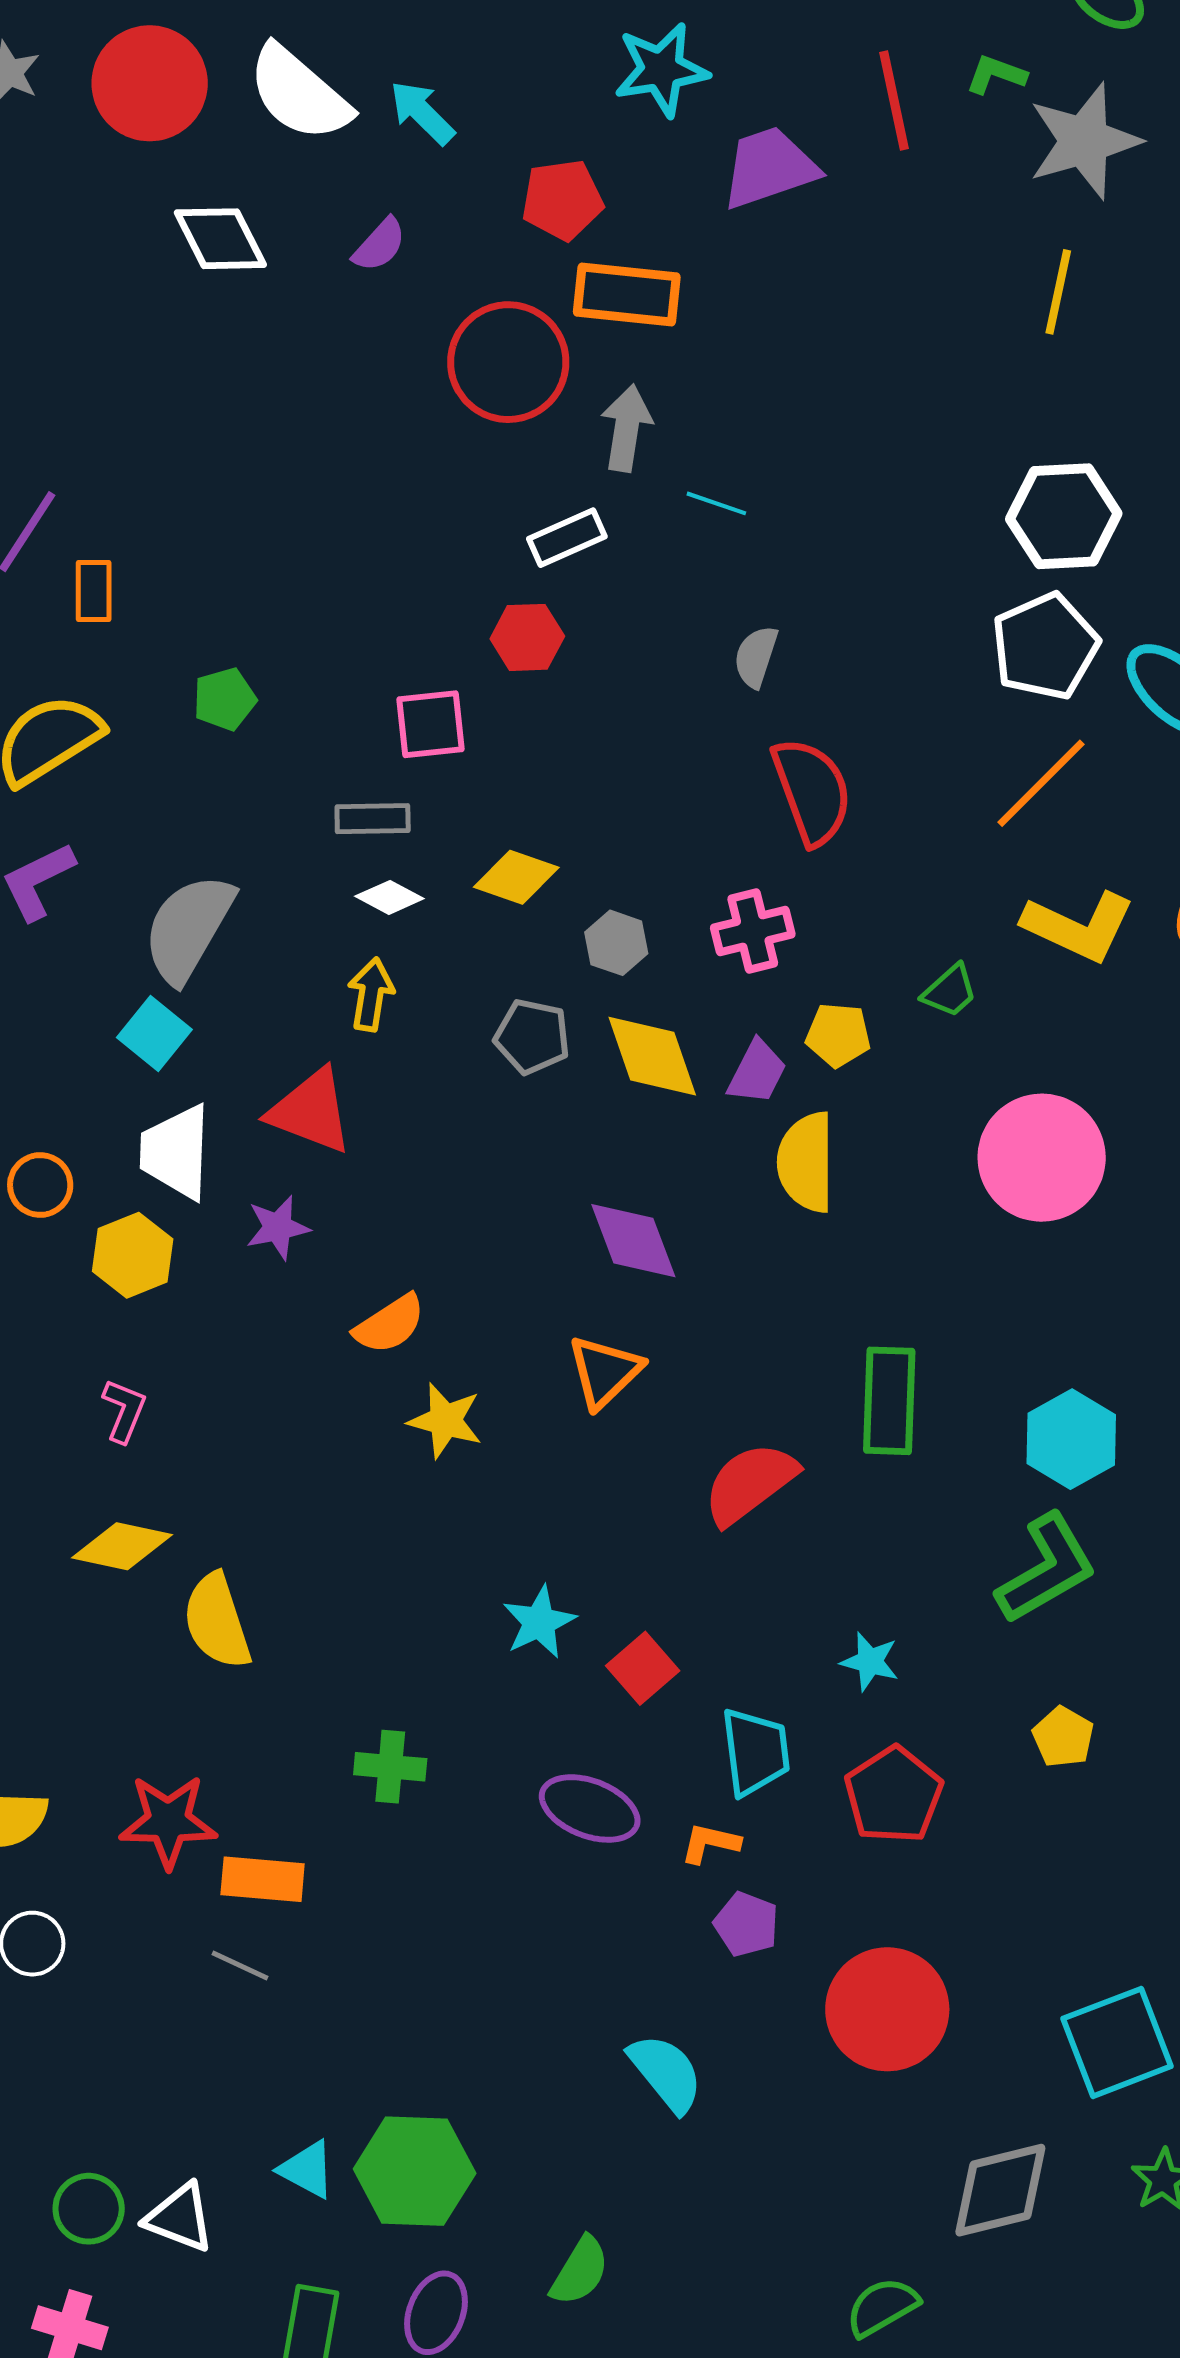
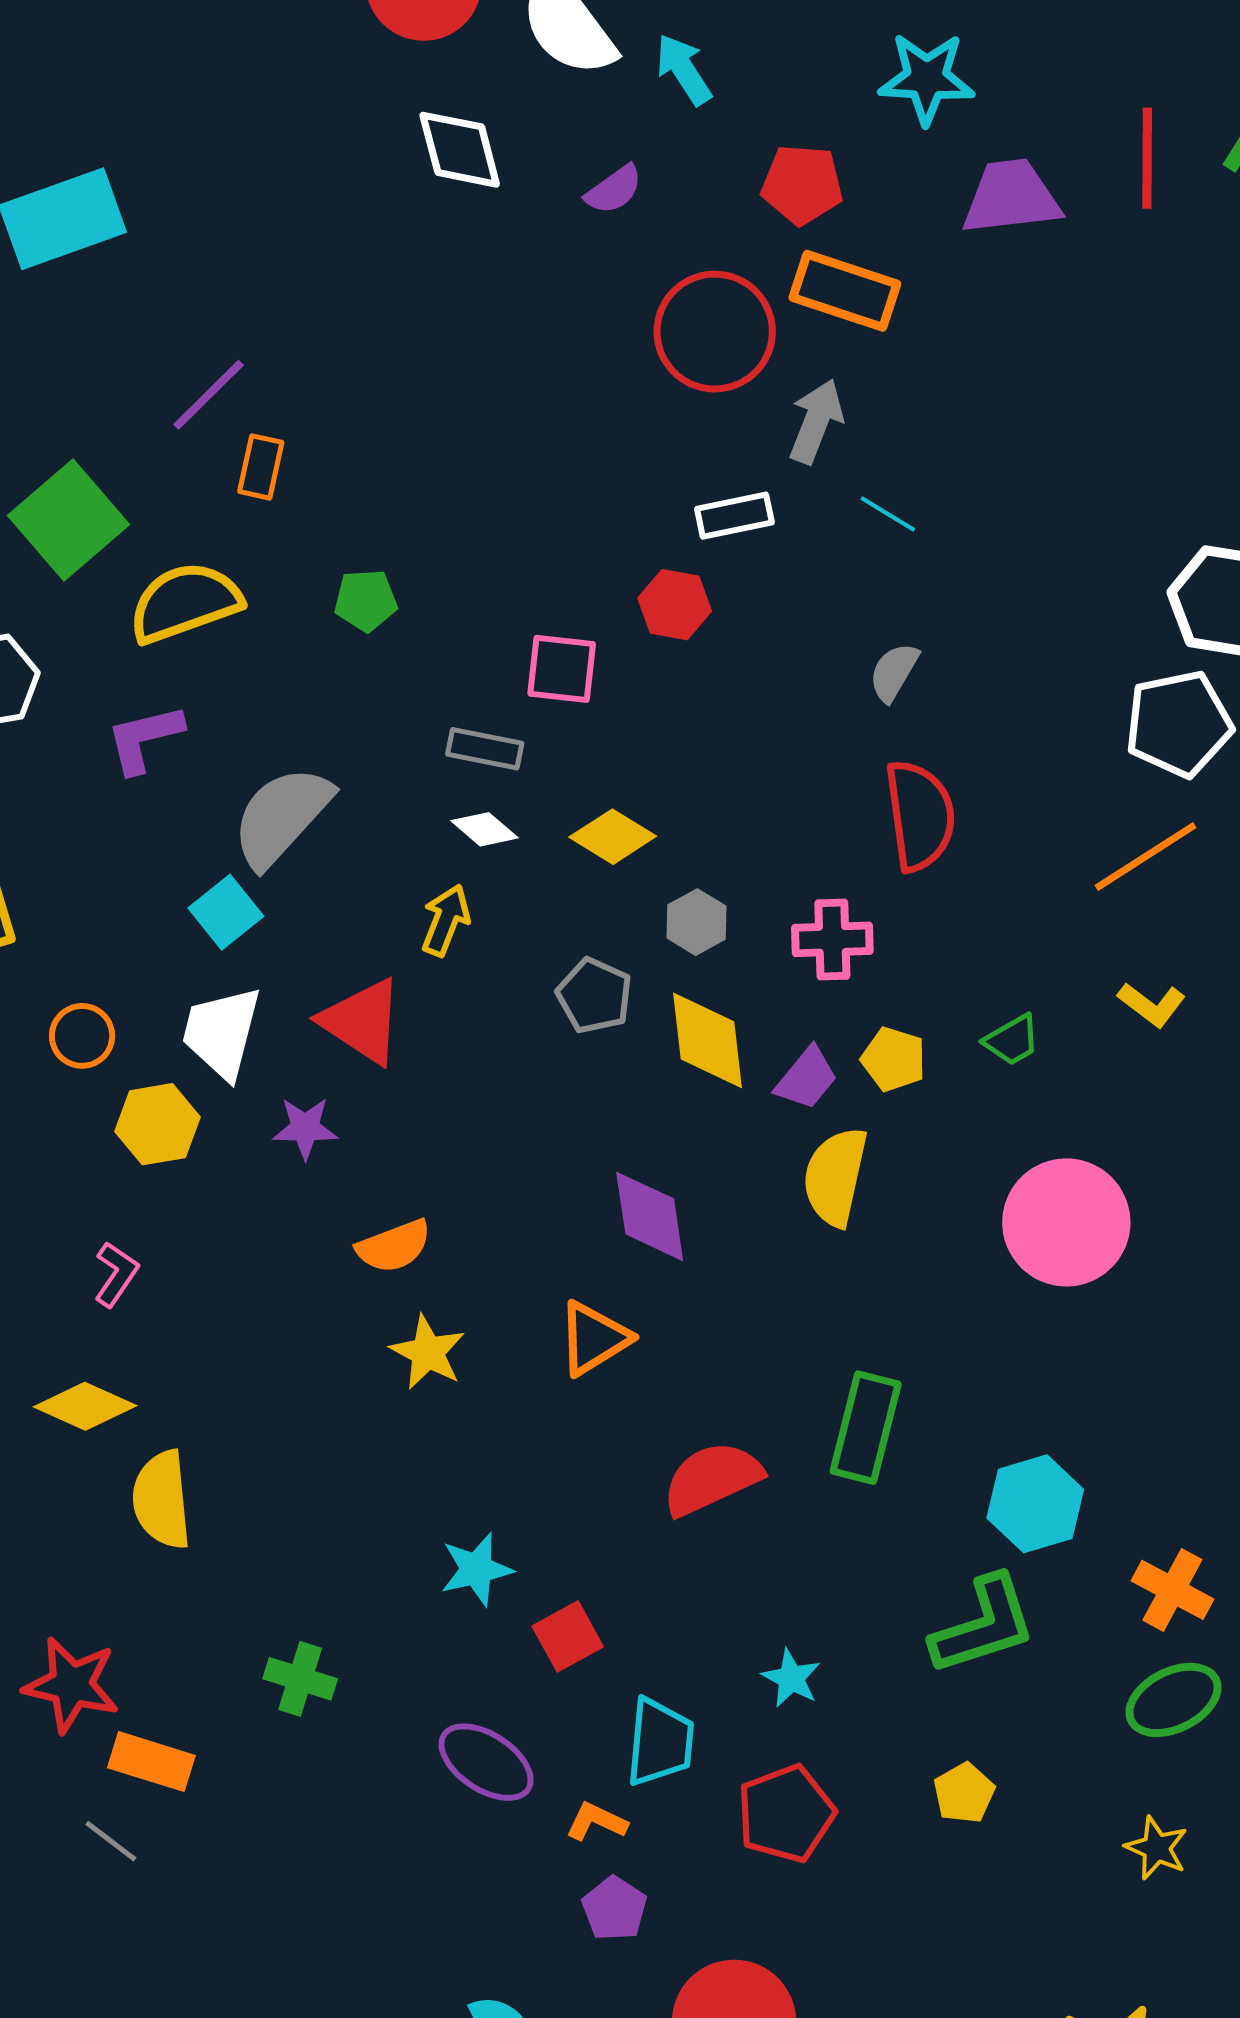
yellow L-shape: (1079, 927) -> (1152, 1005), size x0.6

